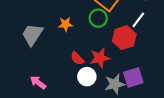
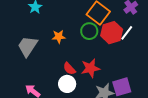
red hexagon: (124, 38) -> (112, 33), moved
white circle: (87, 77) -> (67, 84), moved

